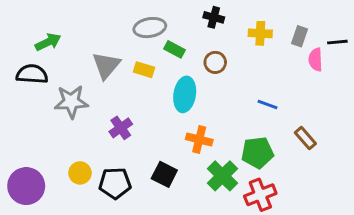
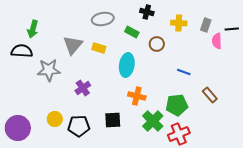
green arrow: (48, 42) -> (33, 29), turned 132
green rectangle: (174, 49) -> (132, 32), moved
brown circle: (215, 62) -> (157, 44), moved
black square: (164, 174) -> (113, 120), turned -30

